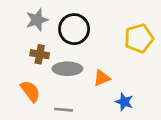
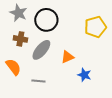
gray star: (37, 20) -> (18, 13), turned -30
gray ellipse: (67, 69) -> (41, 50), turned -50

